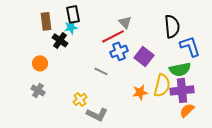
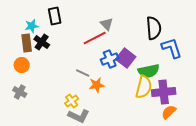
brown rectangle: (46, 21) -> (27, 43), moved
cyan star: (71, 27) -> (32, 26), moved
blue cross: (119, 51) -> (110, 59), moved
green semicircle: (180, 69) -> (149, 71), moved
orange star: (140, 92) -> (97, 85), moved
yellow cross: (80, 99) -> (72, 101), moved

